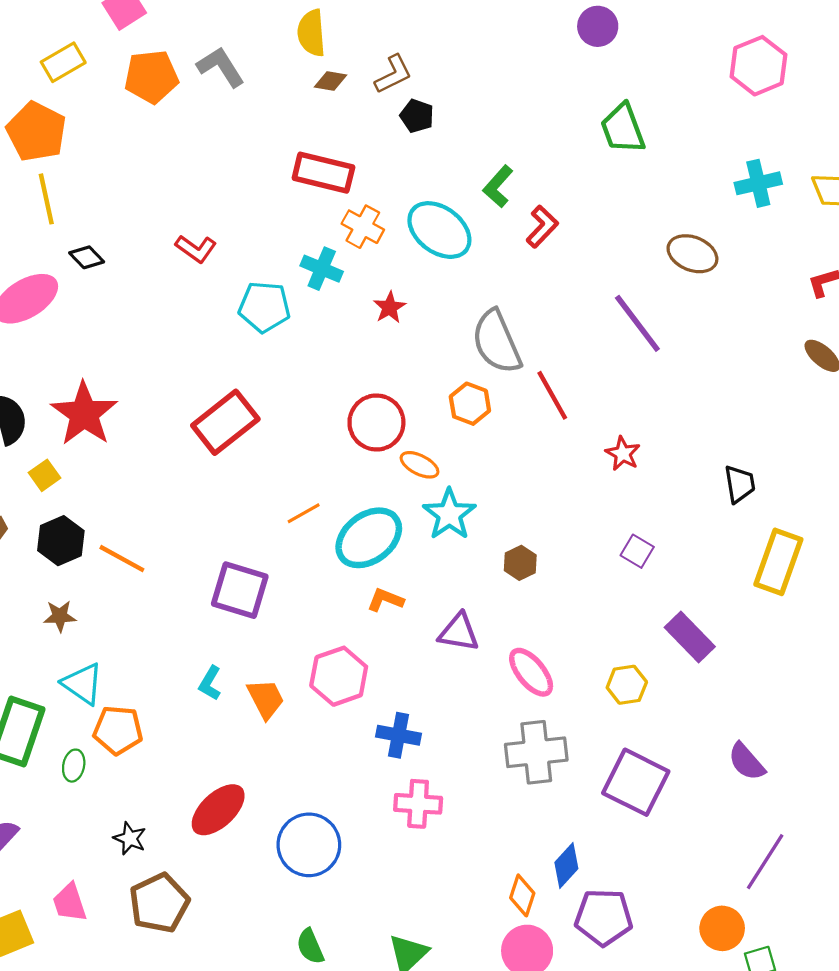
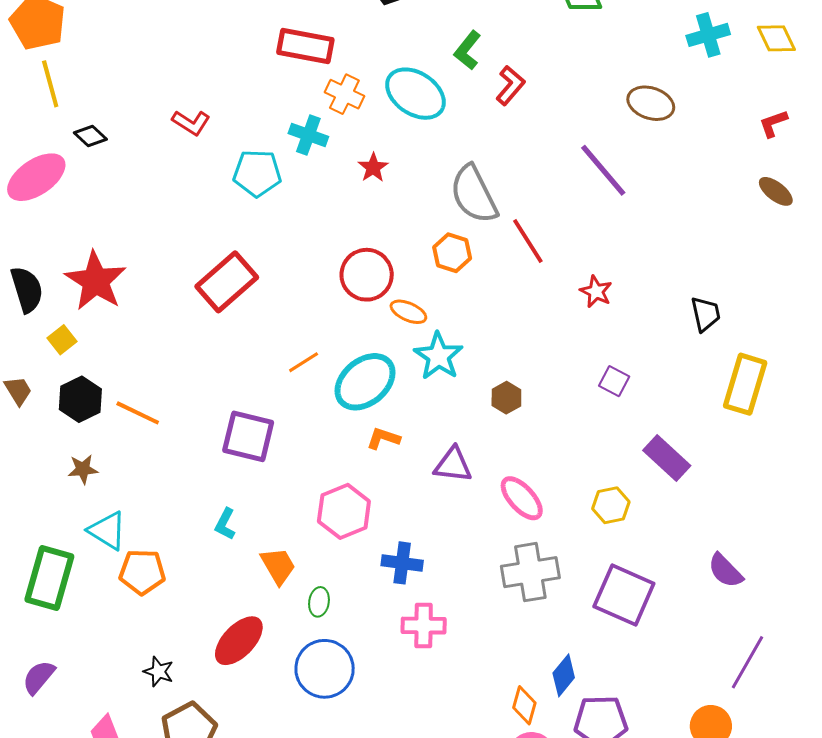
orange trapezoid: (266, 699) -> (278, 566), moved
green ellipse: (74, 766) -> (319, 602), moved

